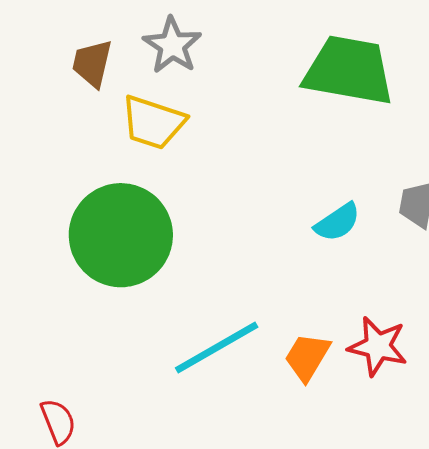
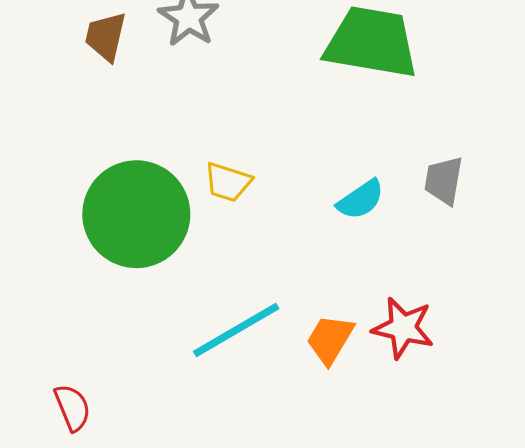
yellow trapezoid: (153, 122) -> (228, 182), moved, size x0.7

